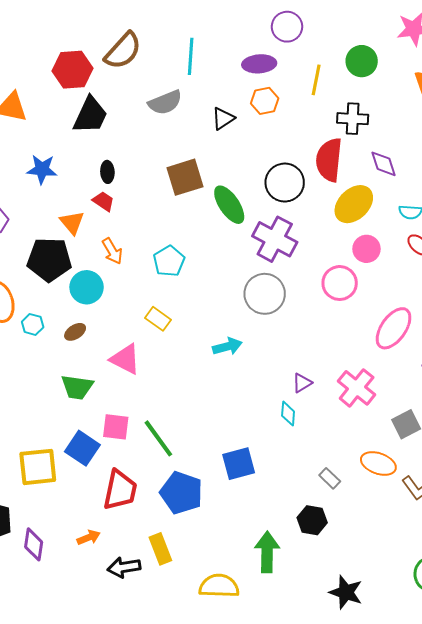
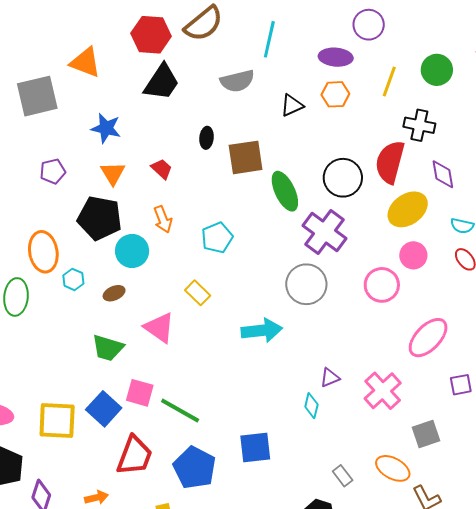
black ellipse: (107, 172) -> (207, 138), moved
orange triangle: (72, 222) -> (113, 173), moved
cyan arrow: (227, 346) -> (262, 330), size x1.4
green line: (158, 438) -> (180, 411), turned -33

